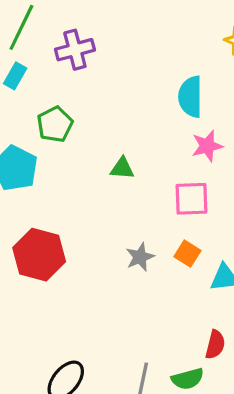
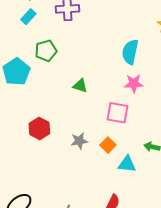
red hexagon: (39, 255) -> (39, 128), moved, size x0.7

